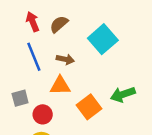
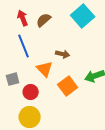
cyan square: (103, 39) -> (83, 16), moved
brown arrow: (65, 59) -> (63, 54), moved
orange triangle: (60, 86) -> (45, 69), turned 48

